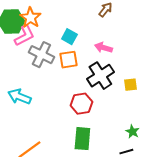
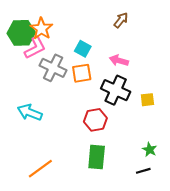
black cross: (100, 76) -> (116, 90), turned -32

